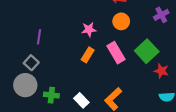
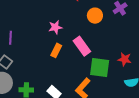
orange circle: (121, 21) -> (95, 16), moved
green square: (147, 51) -> (100, 67), moved, turned -35

